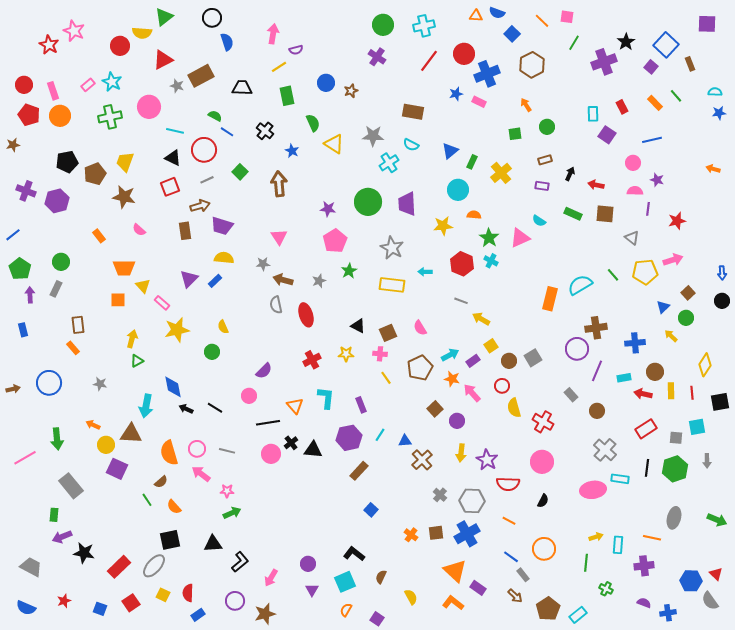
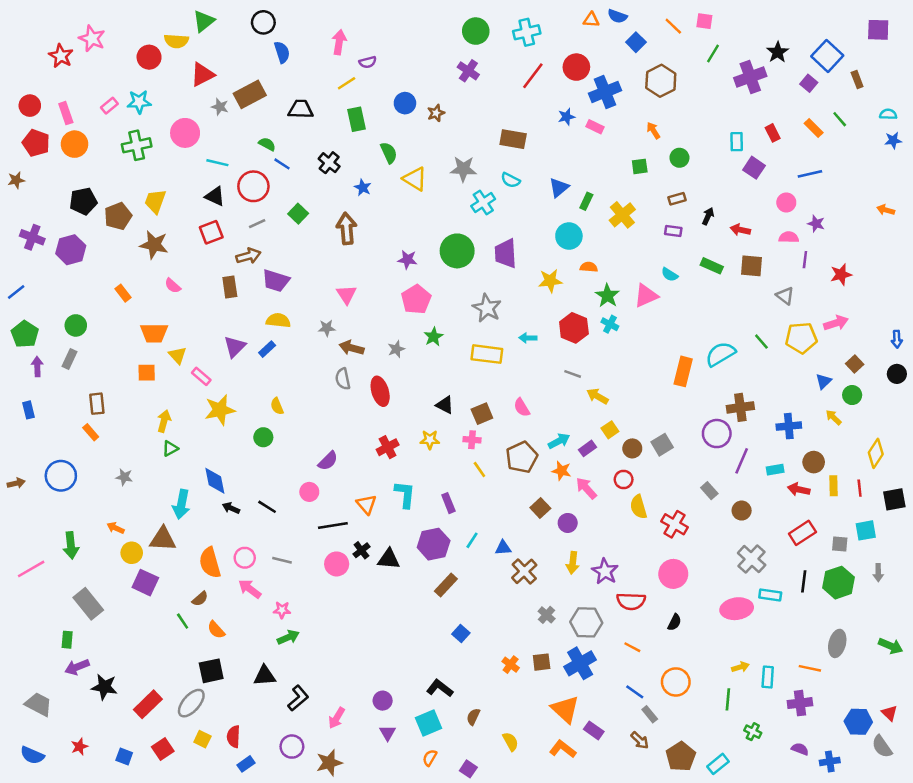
cyan star: (112, 82) -> (139, 102), turned -30

